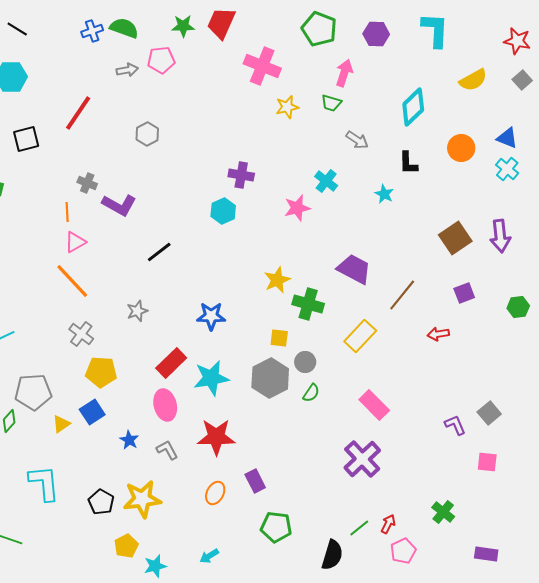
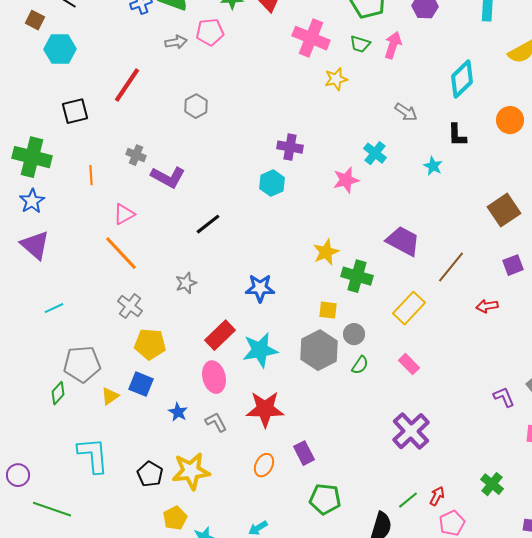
green trapezoid: (331, 103) -> (360, 44), moved
orange line: (67, 212) -> (91, 175), moved
pink rectangle: (374, 405) -> (409, 364), moved, size x0.7
blue square: (92, 412) -> (141, 384), turned -35

